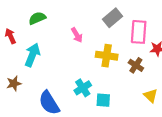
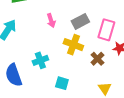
gray rectangle: (113, 18) -> (80, 21), moved
cyan cross: (83, 88) -> (40, 60), moved

